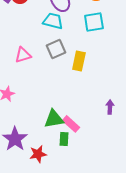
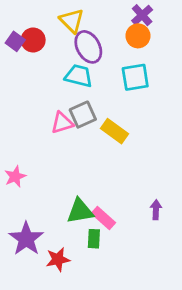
pink triangle: (23, 55) -> (62, 123), moved
yellow rectangle: (79, 61) -> (115, 131), turned -66
purple arrow: (110, 107) -> (156, 210), moved

